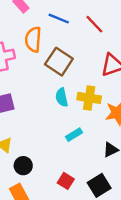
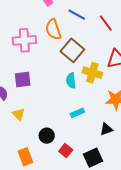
orange semicircle: (33, 39) -> (53, 29), turned -30
yellow cross: (89, 98) -> (92, 73), moved
black circle: (23, 166) -> (47, 136), moved

